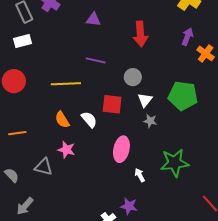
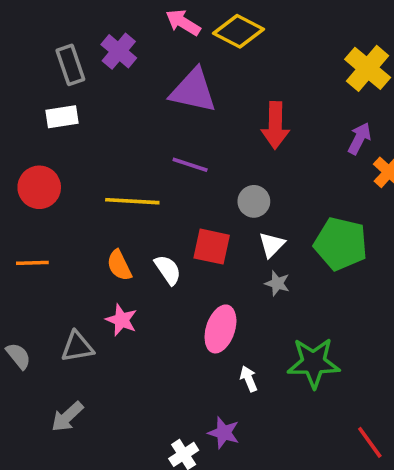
purple triangle: (93, 19) -> (193, 91), size x1.8
orange line: (17, 133) -> (32, 263), moved
gray triangle: (44, 167) -> (77, 347), turned -30
gray arrow: (25, 206) -> (67, 417), moved

